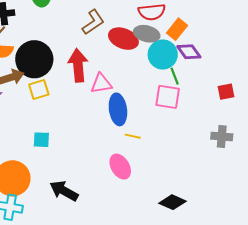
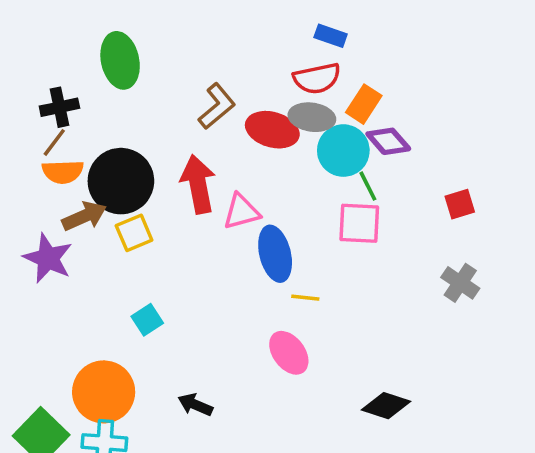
gray cross: (222, 136) -> (460, 283), turned 35
cyan square: (41, 140) -> (147, 320), turned -30
black arrow: (64, 191) -> (195, 405), size x0.7

